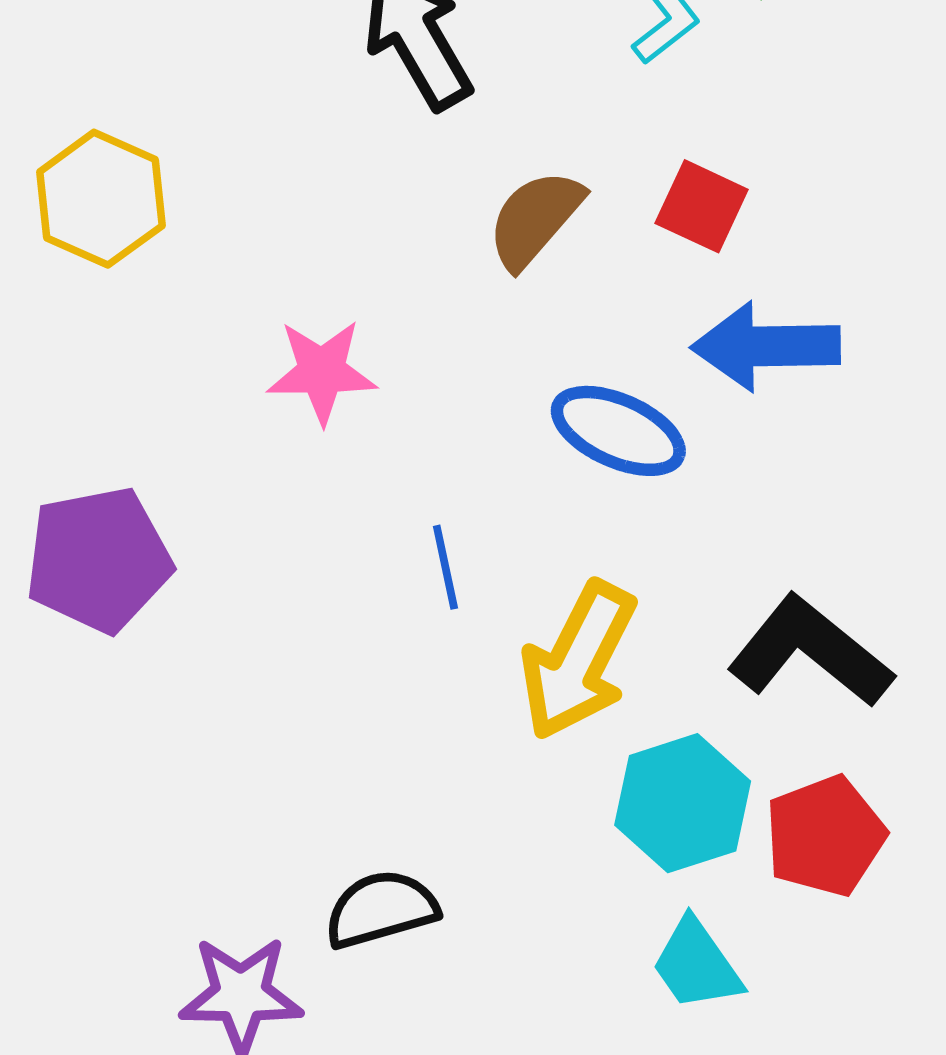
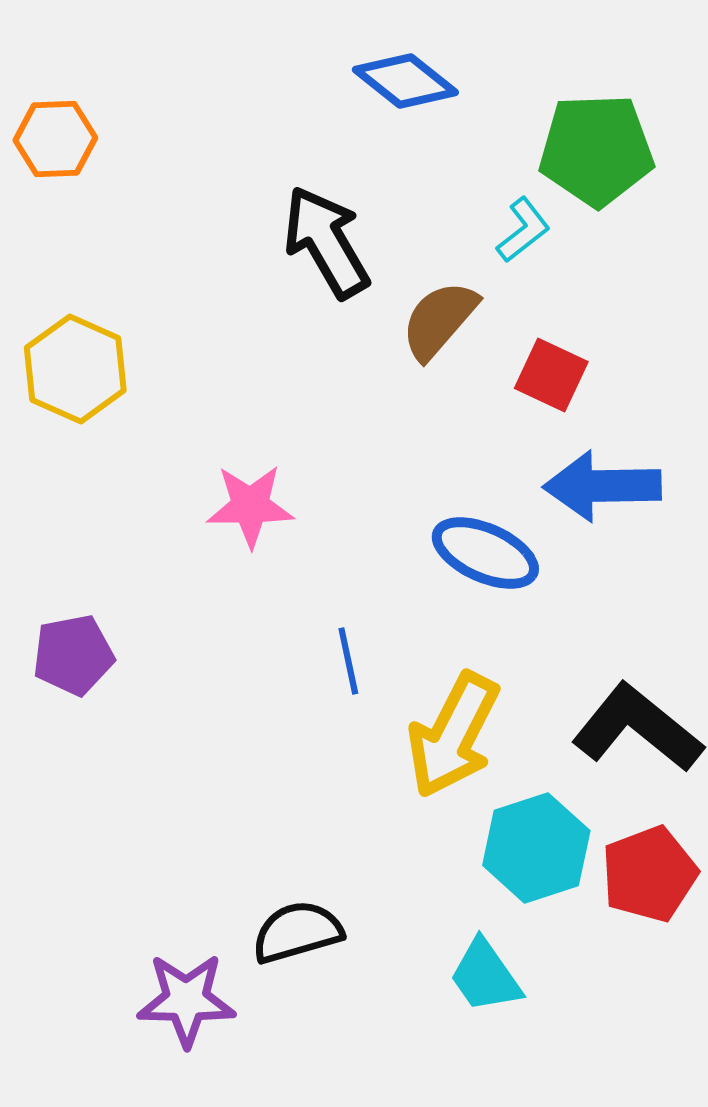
brown semicircle: (535, 219) -> (439, 320), moved
purple pentagon: (98, 560) -> (73, 655), size x0.7
cyan trapezoid: (697, 965) -> (485, 976), moved

